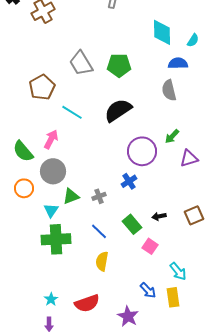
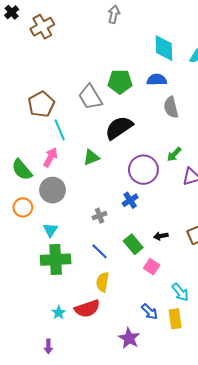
gray trapezoid: (81, 63) -> (90, 97), moved
blue semicircle: (178, 63) -> (157, 80), moved
cyan line: (72, 112) -> (60, 130), moved, turned 35
green triangle: (71, 196) -> (91, 157), moved
cyan star: (51, 299) -> (59, 313), moved
red semicircle: (87, 303) -> (87, 309), moved

